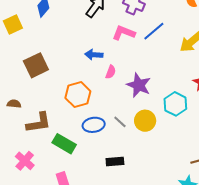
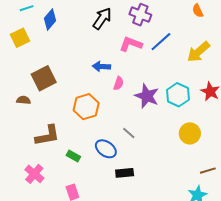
brown semicircle: (14, 104) -> (23, 100), moved
cyan hexagon: (175, 104) -> (178, 95), moved
yellow circle: (145, 121) -> (190, 133), moved
blue ellipse: (94, 125) -> (106, 149), moved, turned 45
green rectangle: (64, 144) -> (73, 156), size x0.6

